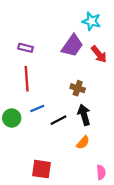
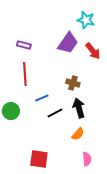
blue line: (37, 108) -> (42, 98), moved
pink semicircle: (101, 172) -> (87, 159), moved

